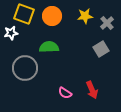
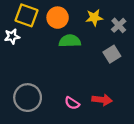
green semicircle: (49, 47) -> (70, 41), moved
gray circle: (25, 68) -> (28, 98), moved
red arrow: (92, 90) -> (102, 100), turned -60

